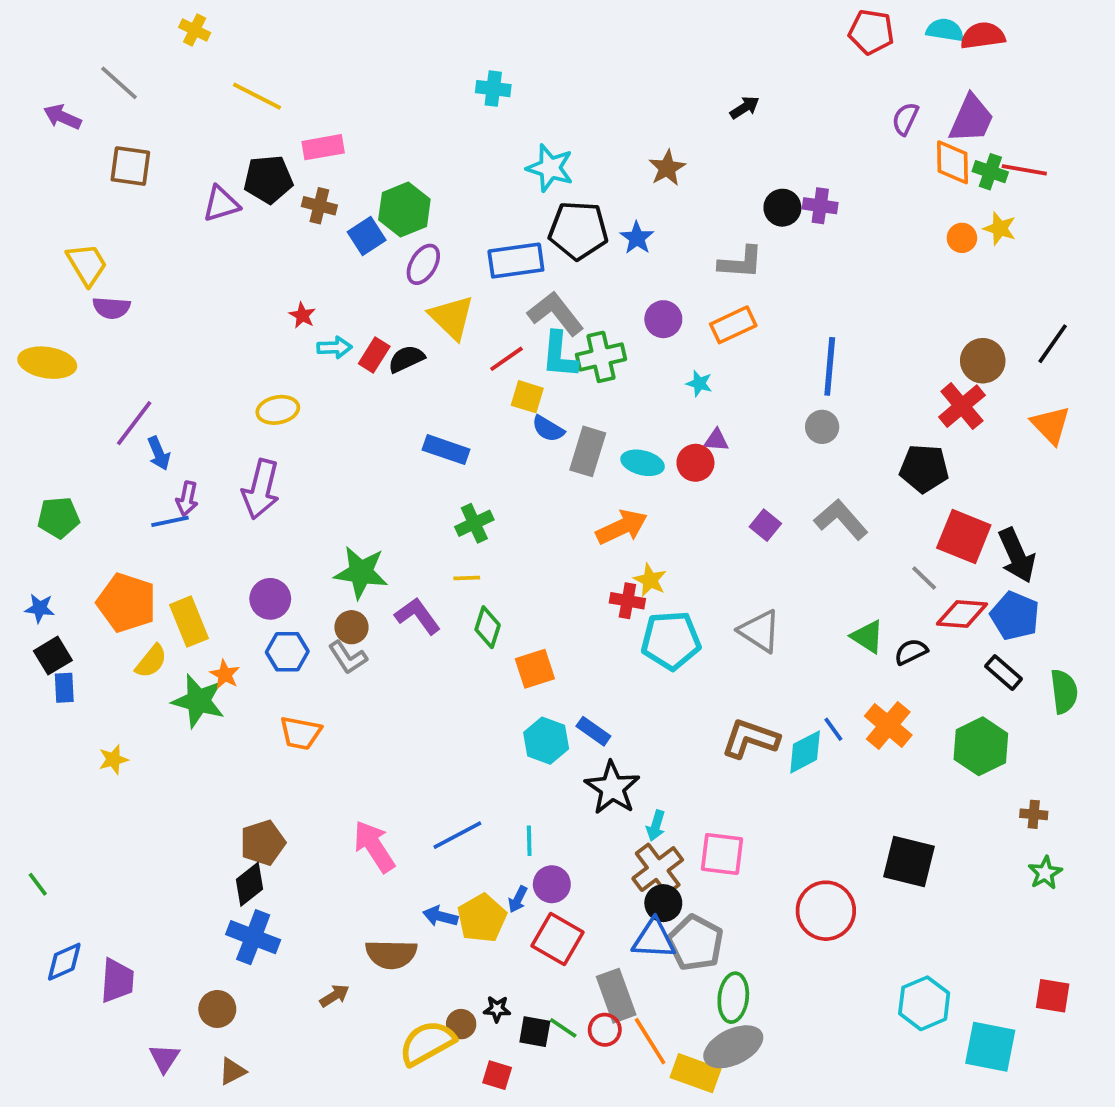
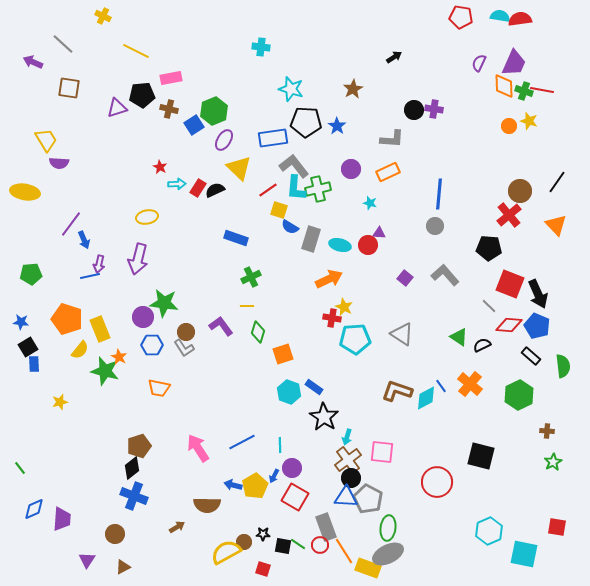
green star: (361, 572) -> (164, 303), moved

